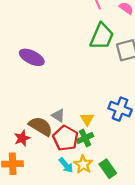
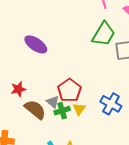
red star: (22, 138) -> (18, 89), moved
red pentagon: (66, 138) -> (69, 90), moved
green cross: (85, 138) -> (62, 111), moved

